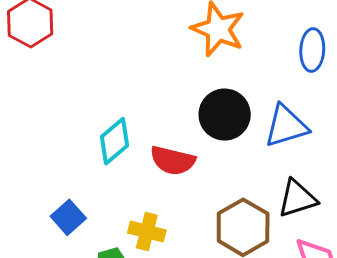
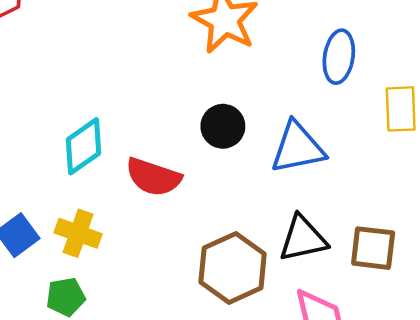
black circle: (225, 115) -> (223, 126), size x0.7
yellow cross: (147, 231) -> (78, 233), moved

